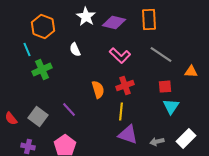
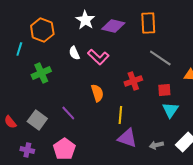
cyan line: (27, 50) -> (19, 49), moved, turned 40
pink L-shape: (120, 56) -> (98, 57), moved
red cross: (125, 86) -> (133, 81), moved

